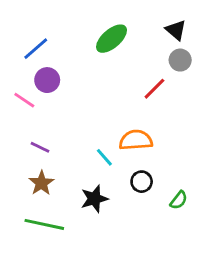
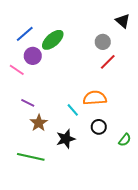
green ellipse: (112, 39) -> (53, 40), moved
gray circle: (180, 60) -> (103, 42), moved
brown star: (41, 183) -> (39, 123), moved

